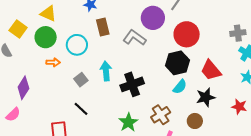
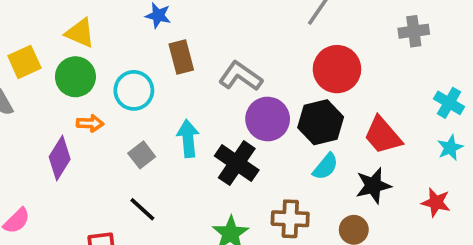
purple circle: (153, 18) -> (268, 119), moved
yellow square: (18, 29) -> (24, 62), turned 30
gray cross: (238, 33) -> (414, 31), moved
black cross: (132, 84) -> (237, 163), turned -35
purple diamond: (23, 88) -> (60, 158), moved
brown cross: (161, 115) -> (290, 219), turned 36

